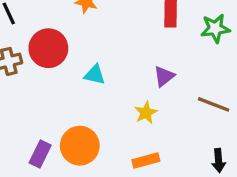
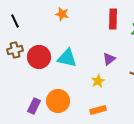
red circle: (48, 48) -> (39, 57), moved
cyan triangle: (95, 75) -> (67, 58), size x1.5

